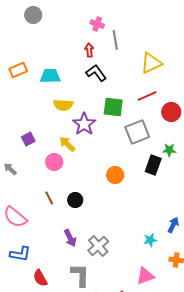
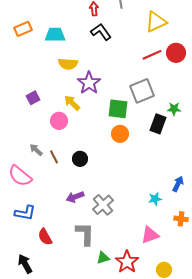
green square: (113, 107) -> (118, 109), moved
red circle: (171, 112) -> (176, 53), moved
gray arrow: (10, 169) -> (36, 150), moved
purple arrow: (70, 238) -> (75, 197), turned 96

